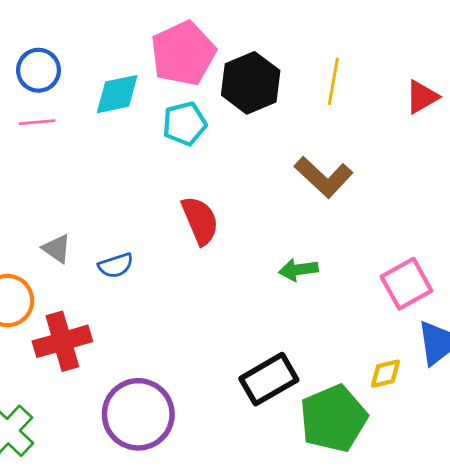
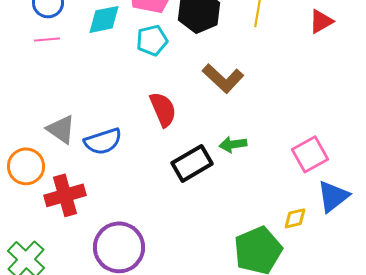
brown L-shape: (324, 177) -> (223, 78), moved
gray triangle: (57, 249) -> (61, 129), size x1.4
blue semicircle: (116, 265) -> (103, 141), size x1.5
black rectangle: (269, 379) -> (192, 163), moved

